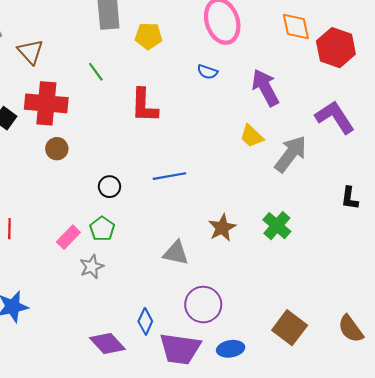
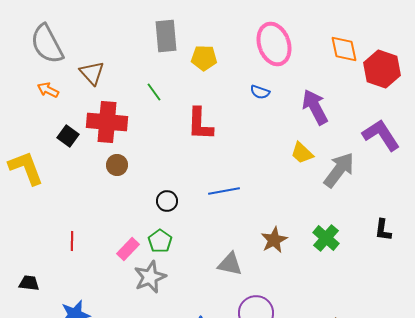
black L-shape: (350, 198) -> (383, 230), moved
gray star: (92, 267) -> (150, 277), size x1.4

